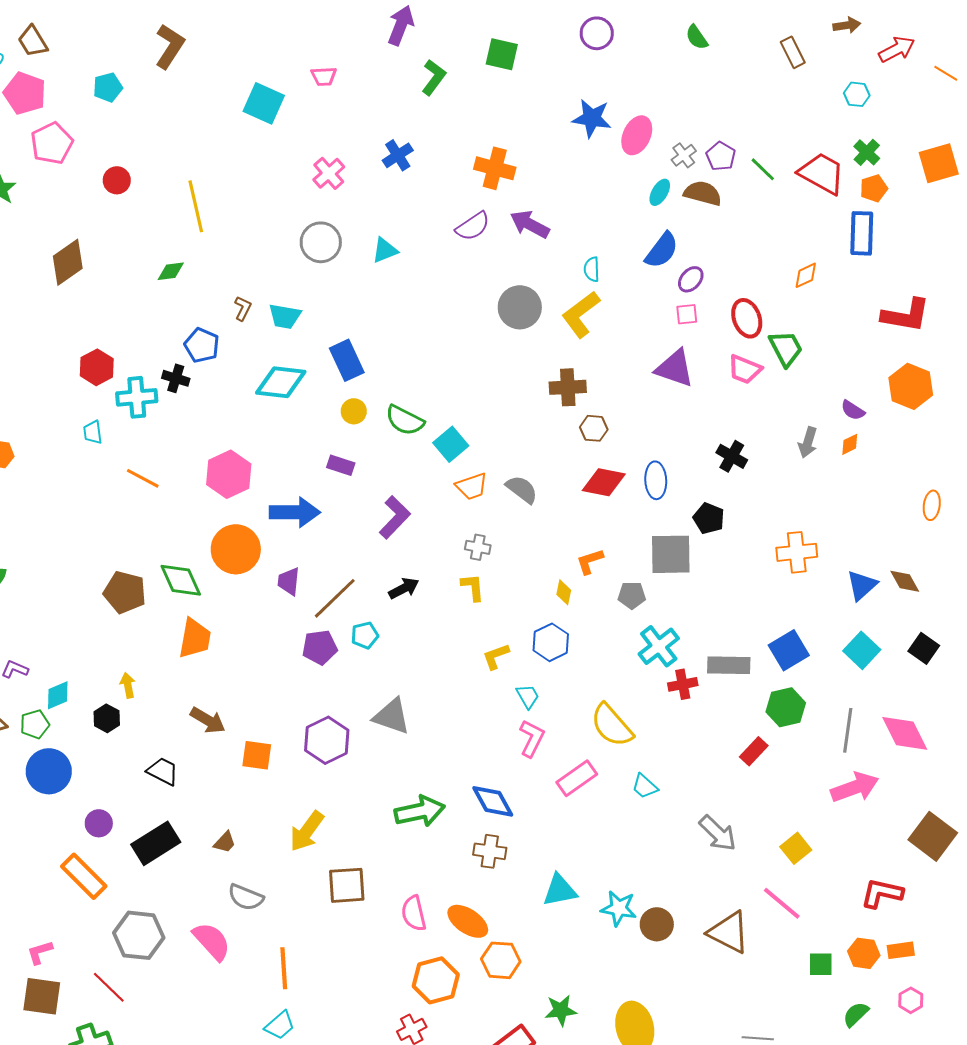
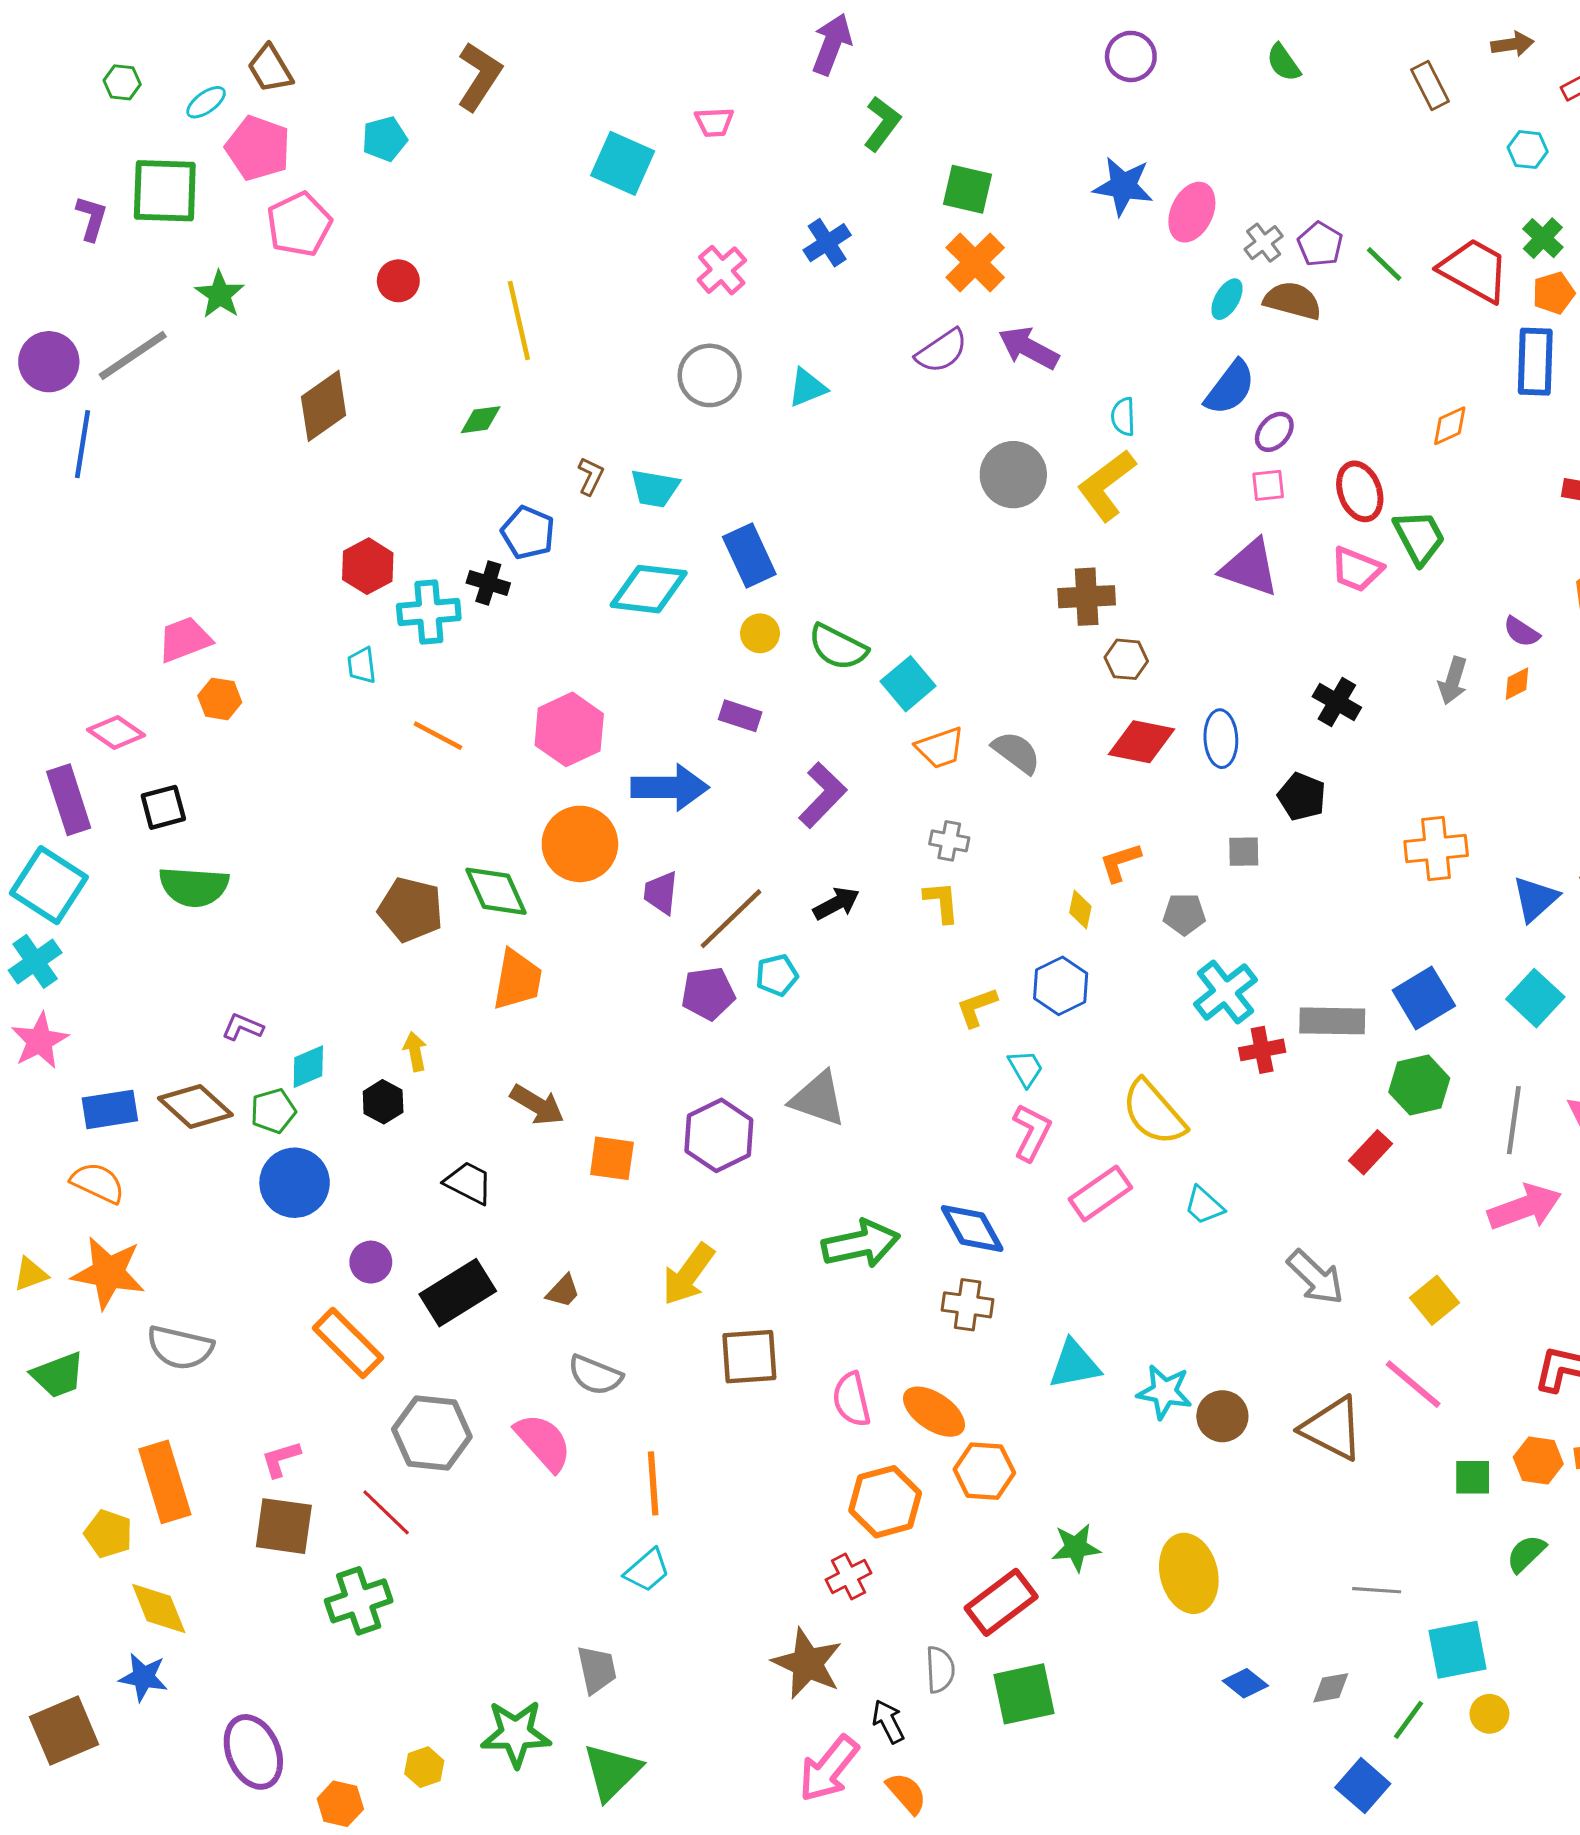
green square: (502, 54) -> (968, 189), moved
orange cross: (495, 168) -> (975, 262), turned 30
gray square: (671, 554) -> (1244, 852), size x0.5

